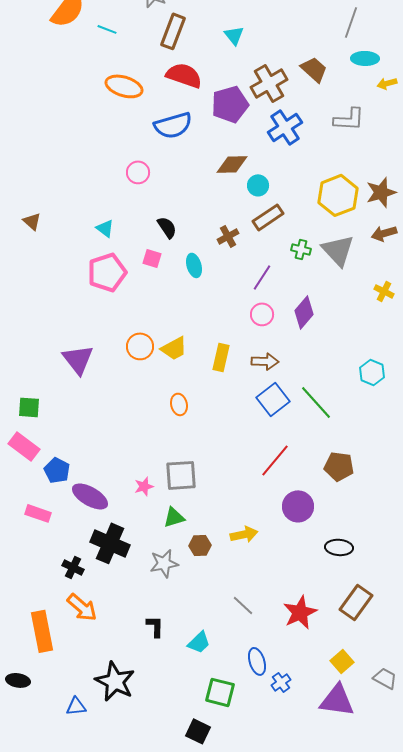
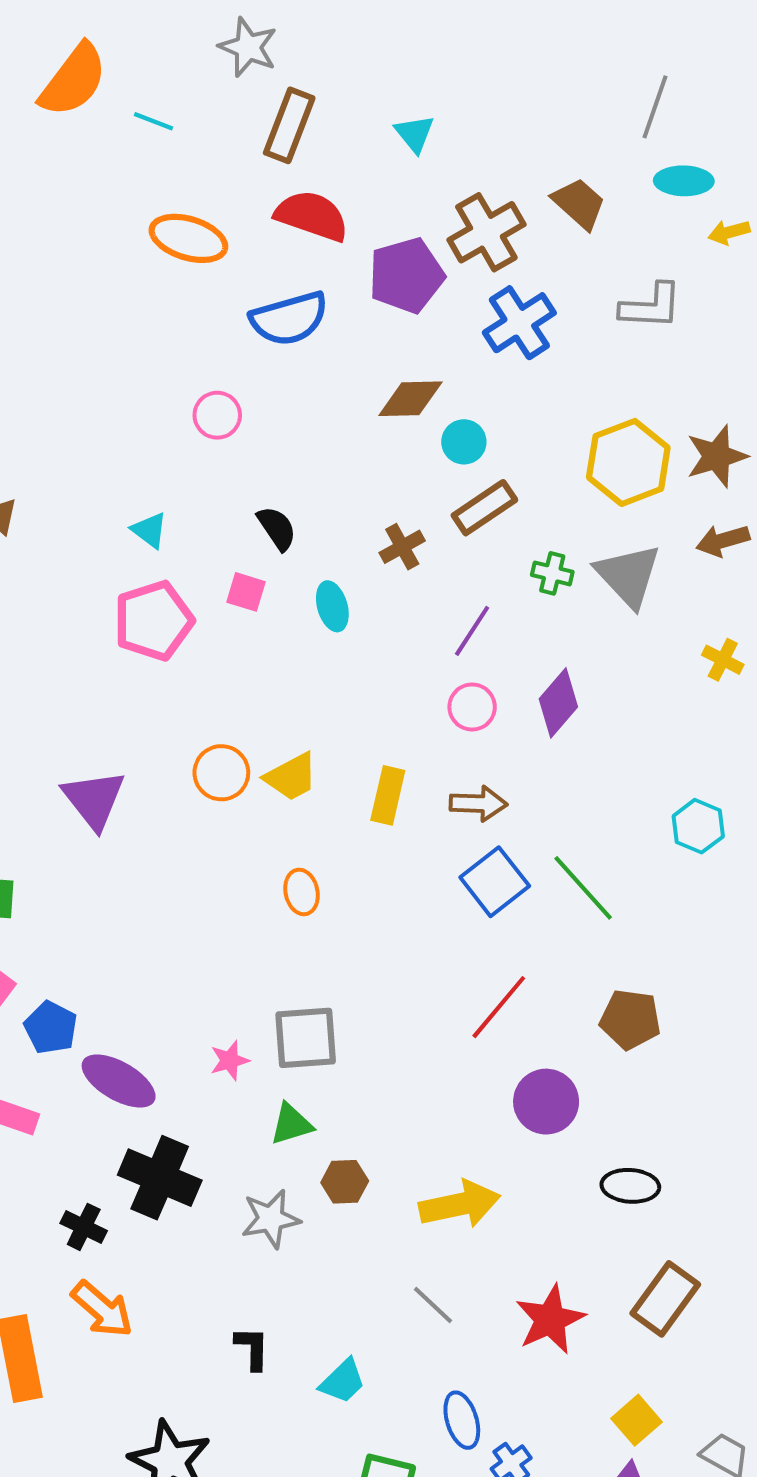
yellow arrow: (244, 534) -> (460, 1204), moved, size x1.4

